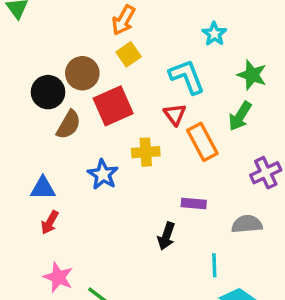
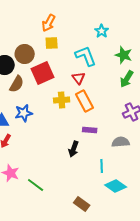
yellow square: (129, 54) -> (52, 43), turned 32
green arrow: (240, 116) -> (127, 79), moved
orange rectangle: (202, 142) -> (85, 101), moved
blue star: (103, 174) -> (24, 113), moved, turned 30

